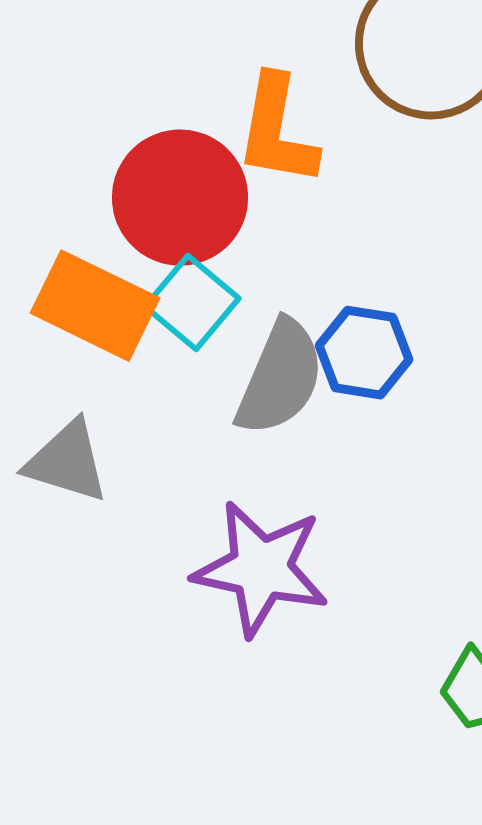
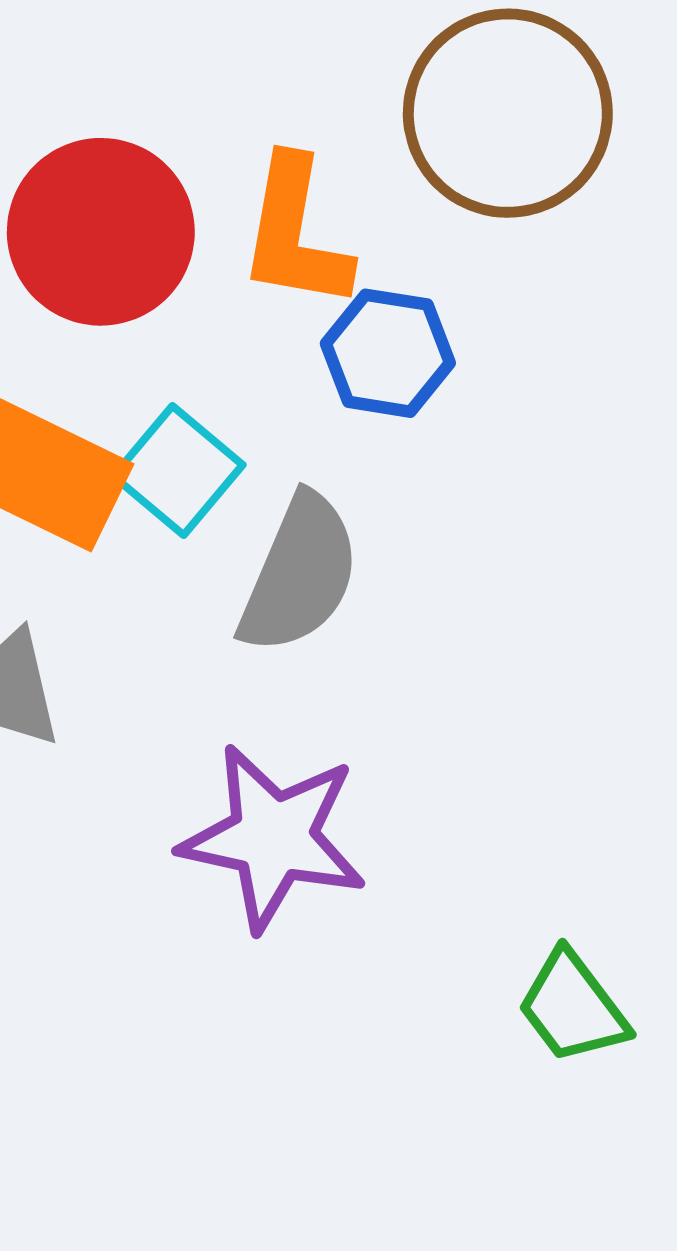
red circle: (180, 198) -> (101, 232), moved
blue hexagon: (364, 353) -> (388, 353), moved

